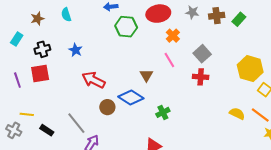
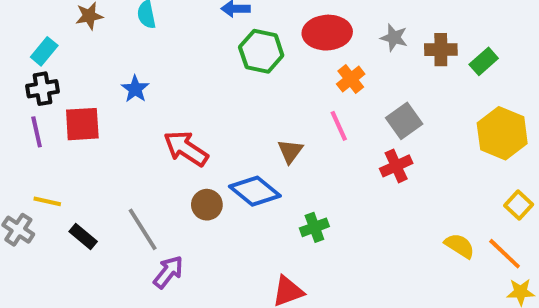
black cross: (42, 49) -> (42, 89), moved
blue star: (76, 50) -> (135, 89), moved
yellow hexagon: (250, 69) -> (502, 133), moved
red cross: (201, 77) -> (396, 166), turned -35

